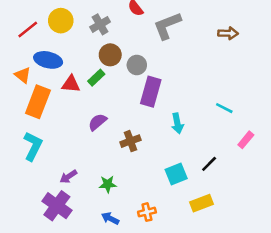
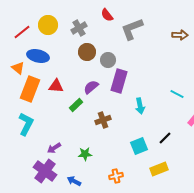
green rectangle: (96, 78) -> (76, 105), moved
red triangle: (71, 84) -> (56, 86), moved
purple semicircle: (98, 122) -> (91, 87), moved
blue arrow: (110, 218) -> (74, 181), moved

